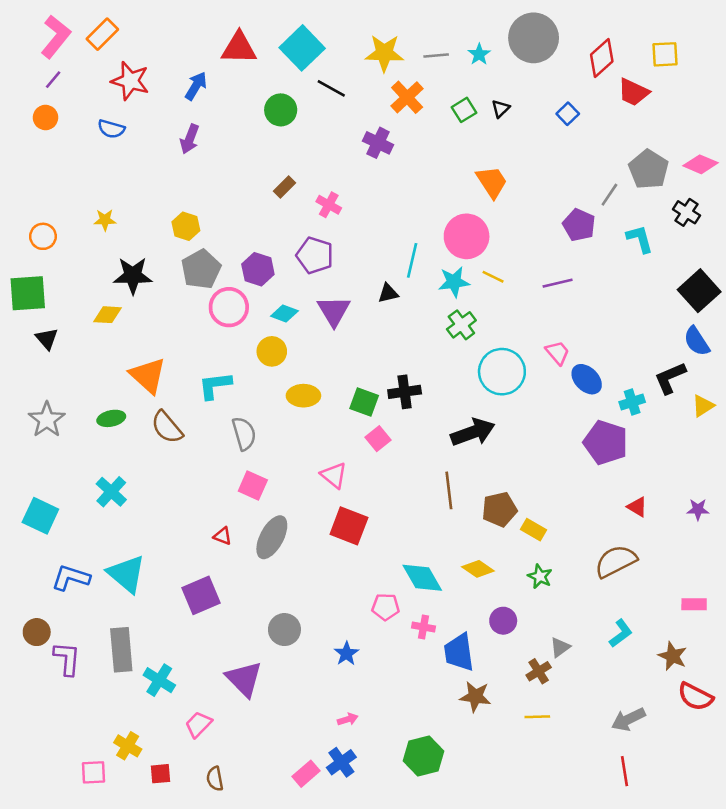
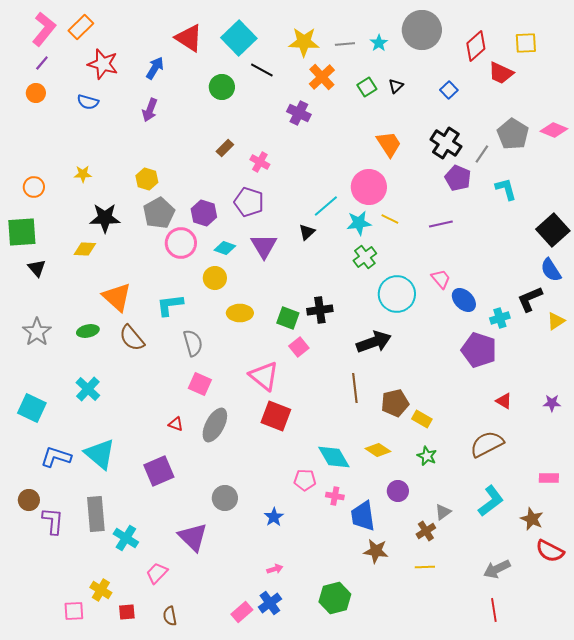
red triangle: (239, 48) -> (189, 38), turned 32
black cross: (687, 212) -> (446, 143), moved, size x1.4
cyan line: (412, 260) -> (326, 206), turned 36
black triangle: (388, 293) -> (307, 232), turned -30
pink triangle: (334, 475) -> (264, 376), size x1.4
cyan L-shape: (621, 633) -> (491, 501), size x1.4

